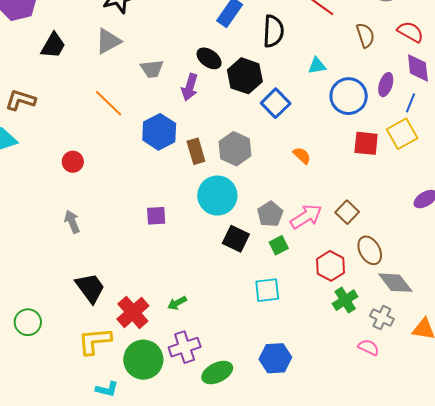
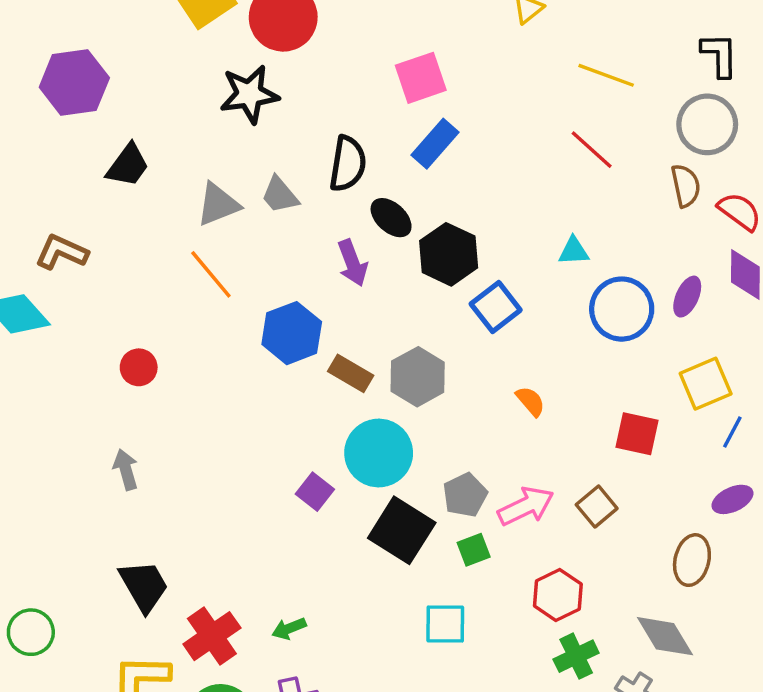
black semicircle: (273, 31) -> (348, 164), moved
brown semicircle: (365, 35) -> (686, 186), moved
gray triangle: (108, 41) -> (218, 204), moved
gray trapezoid: (152, 69) -> (280, 195), moved, turned 50
purple arrow: (190, 87) -> (352, 263), turned -44
blue line: (411, 103) -> (732, 432), moved
red square: (366, 143) -> (637, 434), moved
brown rectangle: (196, 151) -> (351, 373), turned -50
purple square: (156, 216) -> (315, 492), moved, turned 35
black square: (236, 239) -> (402, 530), size x1.4
brown ellipse: (370, 250) -> (692, 560), moved, turned 36

